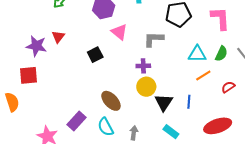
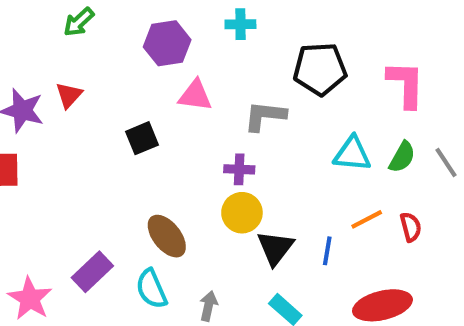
pink triangle: (119, 32) -> (195, 95), turned -36
orange line: (203, 75) -> (367, 219), moved
red semicircle: (228, 87) -> (411, 227), turned 104

